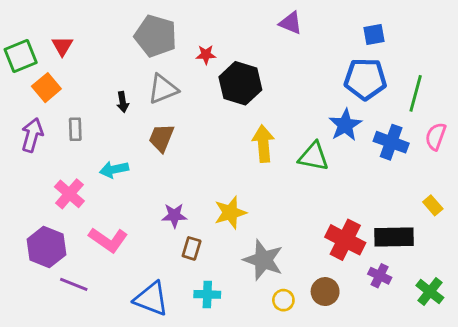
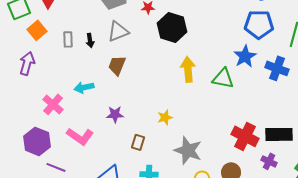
gray rectangle: (75, 129) -> (68, 39), moved
yellow star: (230, 213) -> (165, 117), size x0.7
purple star: (174, 215) -> (115, 114), moved

